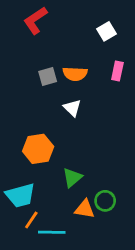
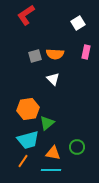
green triangle: (72, 178) -> (47, 123), moved
cyan trapezoid: (20, 195) -> (28, 140), moved
orange triangle: (85, 209) -> (53, 153), moved
cyan line: (52, 232) -> (51, 170), moved

